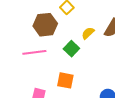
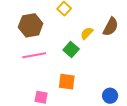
brown hexagon: (45, 25) -> (31, 25), moved

